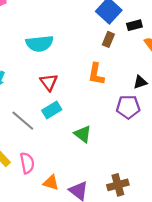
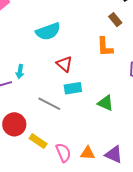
brown rectangle: (108, 39) -> (115, 20), moved, turned -48
cyan rectangle: (52, 110) -> (73, 88), turned 36
pink semicircle: (27, 163) -> (63, 153), moved

